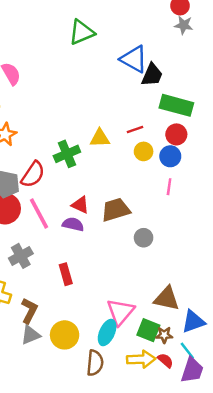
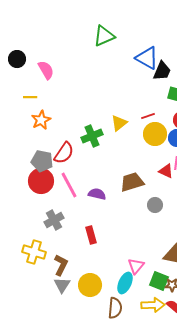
yellow triangle: (100, 138) -> (119, 123), turned -36
yellow circle: (144, 151) -> (155, 134), size x1.5
red triangle: (80, 205) -> (166, 171), moved
pink triangle: (120, 312) -> (136, 266), size x0.7
gray triangle: (31, 335) -> (62, 285), turned -36

